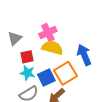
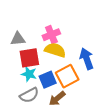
gray triangle: (15, 38) -> (18, 39), turned 35
red square: (27, 57) -> (29, 58), size x1.5

